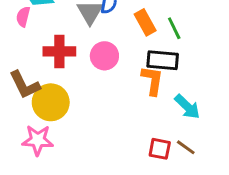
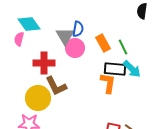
pink circle: (104, 56) -> (75, 48), moved
brown L-shape: (25, 85) -> (56, 86), moved
cyan arrow: (187, 107) -> (132, 69), moved

